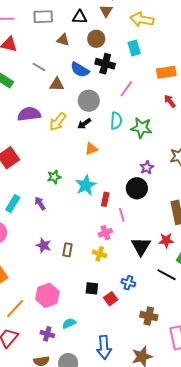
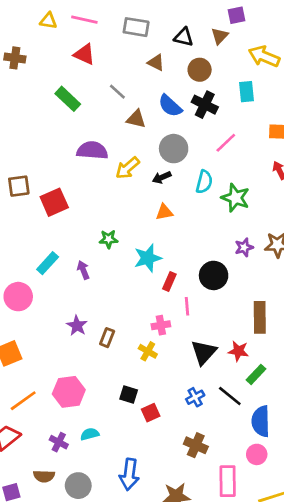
purple star: (147, 168) -> (244, 247), moved
blue cross: (128, 283) -> (195, 397), moved, turned 32

